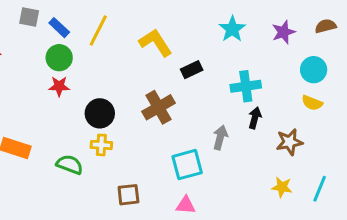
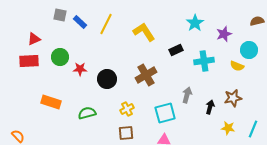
purple star: (283, 32) -> (224, 34), moved
green circle: (59, 58) -> (60, 57), moved
black rectangle: (192, 70) -> (176, 50), moved
red star: (59, 86) -> (80, 69), moved
yellow semicircle: (312, 103) -> (237, 66), moved
black arrow: (255, 118) -> (210, 107), moved
yellow cross: (101, 145) -> (127, 109), moved, turned -32
green semicircle: (70, 165) -> (87, 113), turned -36

